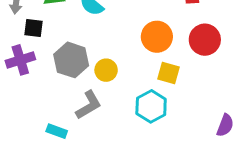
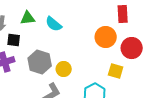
orange circle: (157, 37) -> (106, 37), moved
yellow square: (169, 73) -> (116, 71), moved

